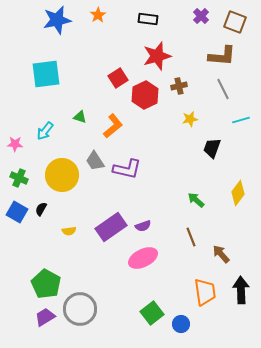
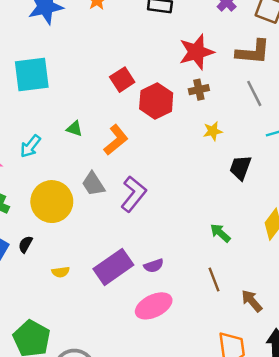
red star: (157, 56) -> (196, 52), moved
purple L-shape: (127, 169) -> (134, 194), turned -64

